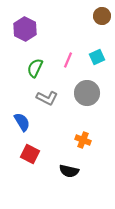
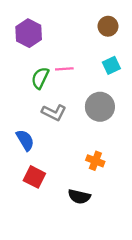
brown circle: (102, 16) -> (108, 26), moved
pink line: (68, 60) -> (64, 69), moved, turned 63

